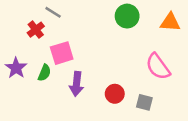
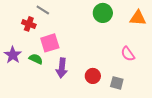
red cross: (36, 30) -> (29, 24), turned -32
pink semicircle: (158, 67) -> (128, 54), size x0.7
green semicircle: (44, 73) -> (36, 59), turned -88

